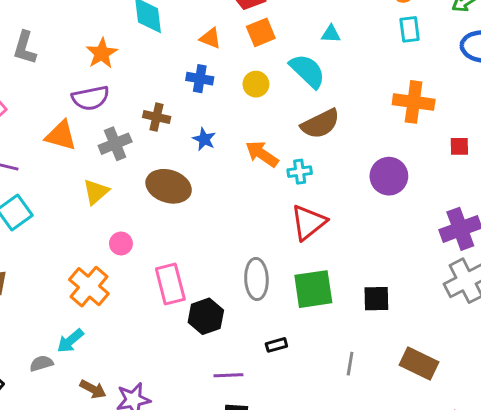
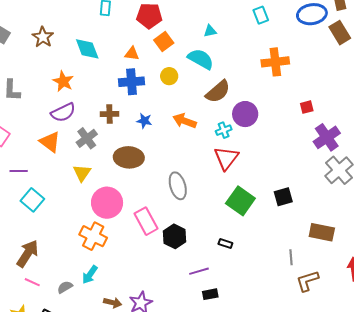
blue cross: (200, 79) -> (132, 82), size x1.4
orange triangle: (61, 136) -> (50, 142), turned 35
red square: (459, 146) -> (307, 107), moved
cyan cross: (300, 172) -> (224, 130), moved
purple circle: (389, 176) -> (245, 114), moved
pink circle: (121, 244) -> (107, 203), size x2.0
gray ellipse: (256, 279) -> (178, 186), moved
green square: (313, 289) -> (240, 201), turned -32
black rectangle: (276, 345) -> (225, 244), turned 48
gray semicircle: (41, 363) -> (65, 287), moved
gray line: (350, 364) -> (291, 257), moved

